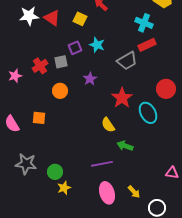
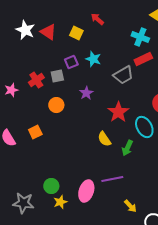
white star: (29, 16) -> (25, 30), turned 30
orange square: (39, 118) -> (35, 132), turned -32
green arrow: (125, 146) -> (127, 148), moved, turned -84
gray star: (26, 164) -> (23, 203), moved
purple line: (102, 164) -> (112, 179), moved
pink ellipse: (107, 193) -> (86, 191), moved, turned 35

